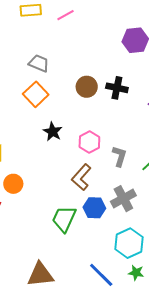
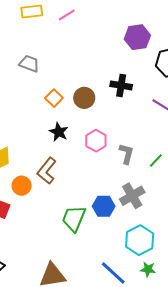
gray trapezoid: (39, 63) -> (29, 64), moved
brown circle: (87, 87) -> (84, 98), moved
orange square: (36, 94) -> (54, 98), moved, size x0.7
brown L-shape: (81, 177) -> (47, 171), moved

